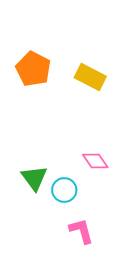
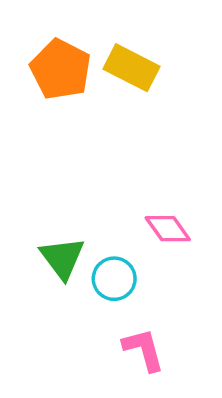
yellow rectangle: (90, 77) -> (131, 68), moved

